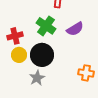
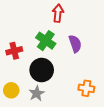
purple semicircle: (75, 29) -> (75, 44), turned -78
yellow circle: (19, 55) -> (11, 90), moved

